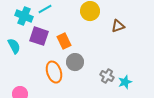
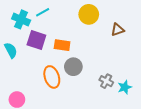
orange rectangle: (64, 41) -> (62, 45), turned -56

